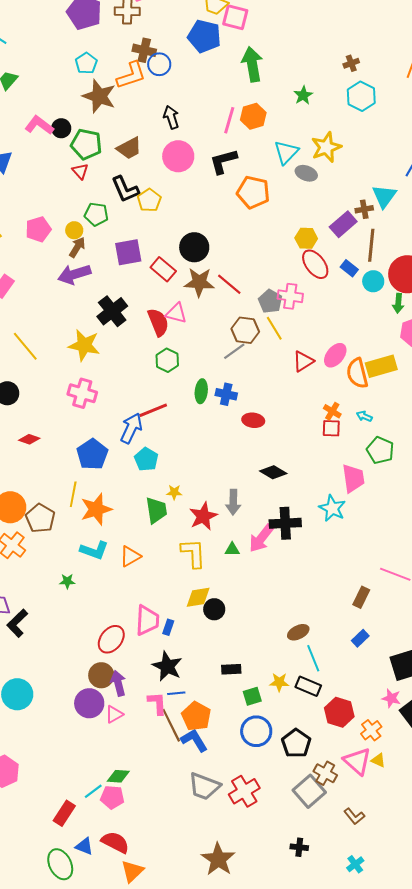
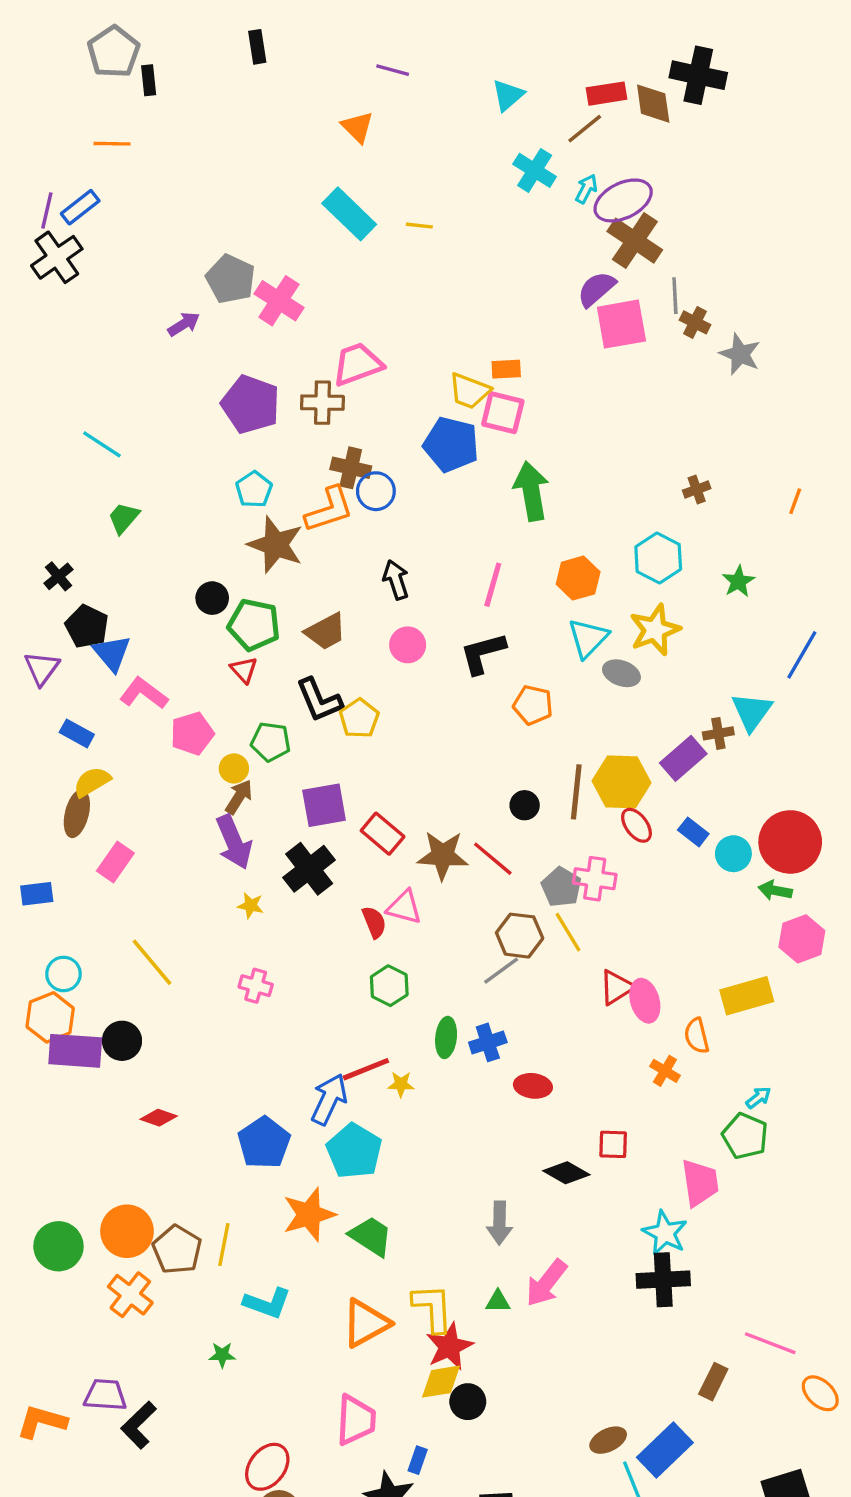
green star: (303, 95) -> (738, 581), moved
cyan hexagon: (361, 96) -> (658, 558), moved
orange hexagon: (253, 116) -> (578, 578), moved
pink L-shape: (39, 125) -> (144, 693), moved
pink circle: (178, 156) -> (408, 645), size x0.7
orange pentagon: (253, 192) -> (533, 705), size x0.7
pink pentagon: (38, 229) -> (192, 733), moved
yellow hexagon: (306, 238) -> (621, 782), size x1.5
brown line: (371, 245) -> (576, 792), moved
black circle: (194, 247) -> (525, 805), moved, size x0.6
red ellipse: (315, 264) -> (636, 825), size x0.7
purple arrow: (74, 274) -> (234, 842), turned -96
green arrow: (398, 303) -> (775, 890), turned 96
black cross: (112, 311) -> (309, 869), moved
red semicircle: (158, 322) -> (374, 922), size x0.7
yellow star: (84, 345) -> (251, 905), moved, size x0.5
pink ellipse: (335, 355) -> (645, 1001), moved, turned -55
orange semicircle: (357, 373) -> (697, 1036), moved, size x0.7
pink cross: (82, 393) -> (256, 986), moved, size x0.7
blue cross: (226, 394) -> (488, 1042), turned -30
cyan arrow: (364, 416) -> (758, 1098), moved, turned 119
red square: (331, 428) -> (613, 1144), moved
cyan pentagon: (146, 459) -> (354, 1151), size x1.4
yellow star: (174, 492) -> (401, 1084), moved
yellow line: (73, 494) -> (224, 1245), moved
orange star: (96, 509) -> (309, 1215), moved
green trapezoid: (156, 510) -> (371, 1236), turned -48
red star: (203, 516) -> (449, 1347), moved
black cross: (285, 523) -> (663, 1280), moved
orange triangle: (130, 556) -> (366, 1323), moved, size x1.4
blue rectangle: (168, 627) -> (418, 1460), moved
blue rectangle: (360, 638) -> (665, 1450), moved, size x1.8
red ellipse: (111, 639) -> (267, 1467), moved

